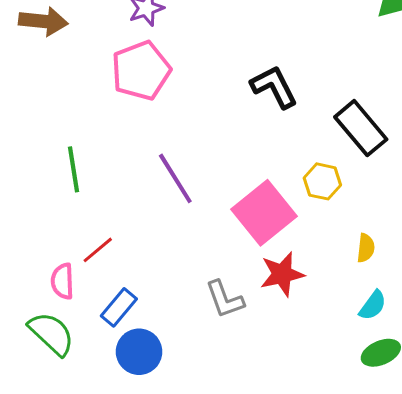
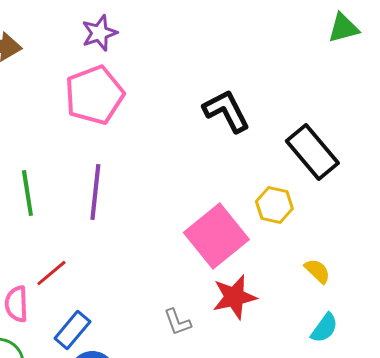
purple line: (175, 178) -> (95, 192), moved, turned 38
yellow semicircle: (366, 248) -> (317, 271), turned -52
gray L-shape: (225, 299) -> (177, 322), size x0.7

